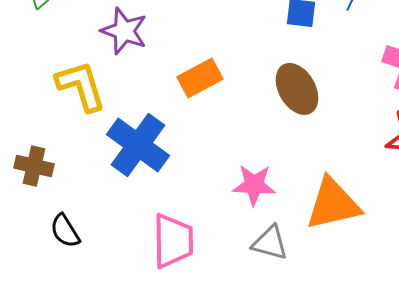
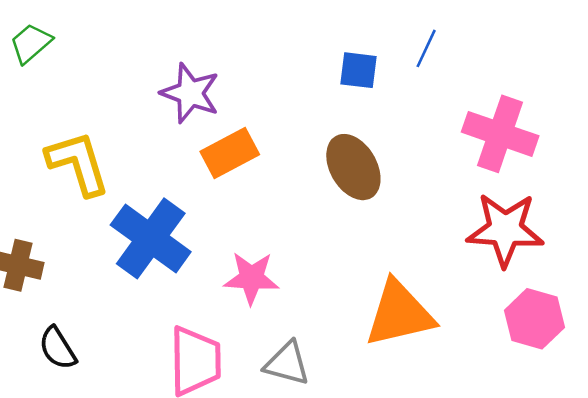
purple star: (124, 31) -> (190, 93), moved
pink star: (254, 185) -> (251, 278), moved
gray triangle: (270, 243) -> (287, 363), moved

